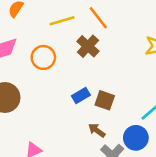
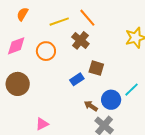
brown square: (105, 100) -> (96, 68), moved
blue circle: (136, 138) -> (111, 100), moved

